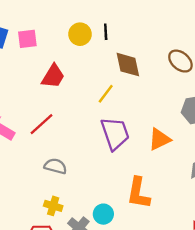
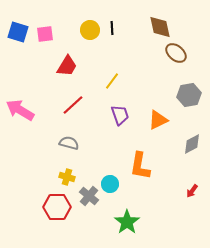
brown diamond: (128, 65) -> (160, 27), moved
red line: (41, 124) -> (73, 105), moved
purple trapezoid: (115, 133) -> (120, 115), size x0.7

